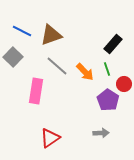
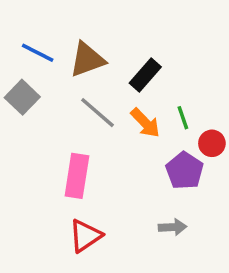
black rectangle: (113, 44) -> (145, 75), moved
pink rectangle: (36, 91) -> (77, 176), moved

